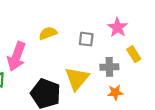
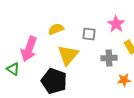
yellow triangle: (77, 79) -> (68, 55), moved
orange star: (115, 92) -> (124, 80), moved

